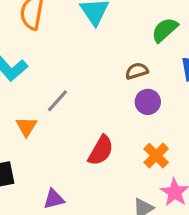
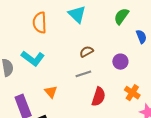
brown semicircle: (137, 71) -> (86, 52), moved
gray line: (57, 101) -> (83, 74), moved, turned 42

